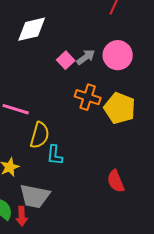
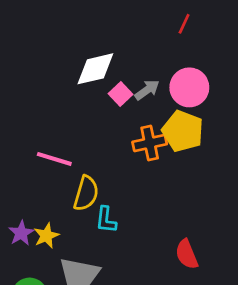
white diamond: (32, 29) -> (95, 69), moved
orange cross: (88, 97) -> (150, 143), turned -30
yellow pentagon: (120, 108) -> (183, 131), moved

